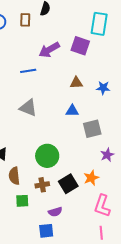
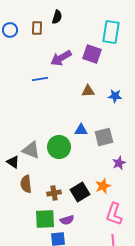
gray triangle: (28, 108) -> (31, 150), moved
blue triangle: (72, 111) -> (81, 130), moved
green circle: (47, 156) -> (59, 147), moved
green square: (22, 201) -> (45, 219), moved, size x1.5

